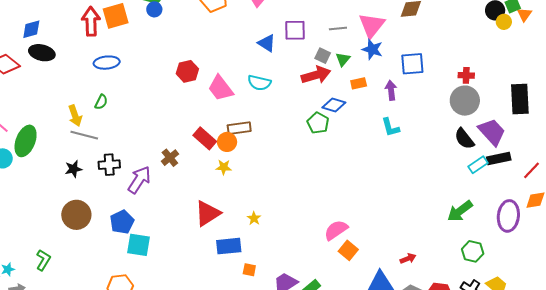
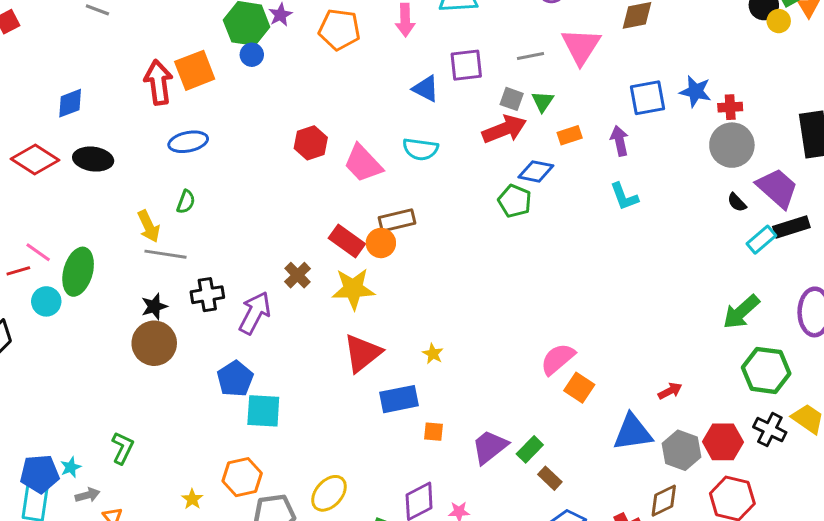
blue star: (372, 49) -> (695, 91), moved
black ellipse: (42, 53) -> (93, 159), moved
black semicircle: (464, 139) -> (737, 202), size x0.6
yellow star: (224, 167) -> (353, 289), moved, size x1.8
brown circle: (76, 215) -> (154, 343), moved
green hexagon: (473, 251) -> (766, 370), size x1.4

